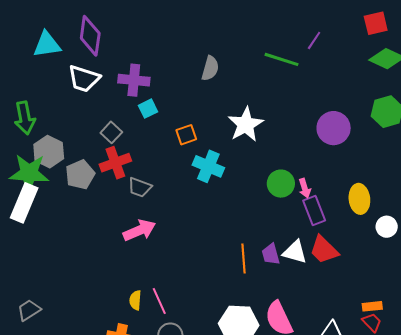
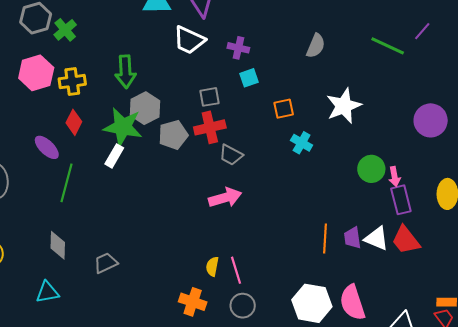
purple cross: (134, 80) -> (238, 48), size x0.7
gray square: (111, 132) -> (210, 97), turned 30
cyan cross: (208, 166) -> (302, 143), size x0.7
white rectangle: (24, 203) -> (114, 156), size x0.6

